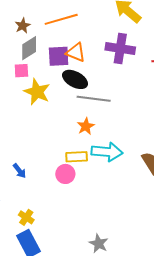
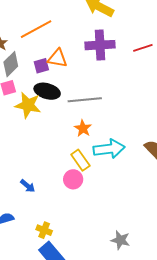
purple square: (59, 56) -> (41, 66), size x0.7
black ellipse: (75, 79) -> (47, 91), moved
yellow rectangle: (77, 157) -> (80, 160), turned 70

